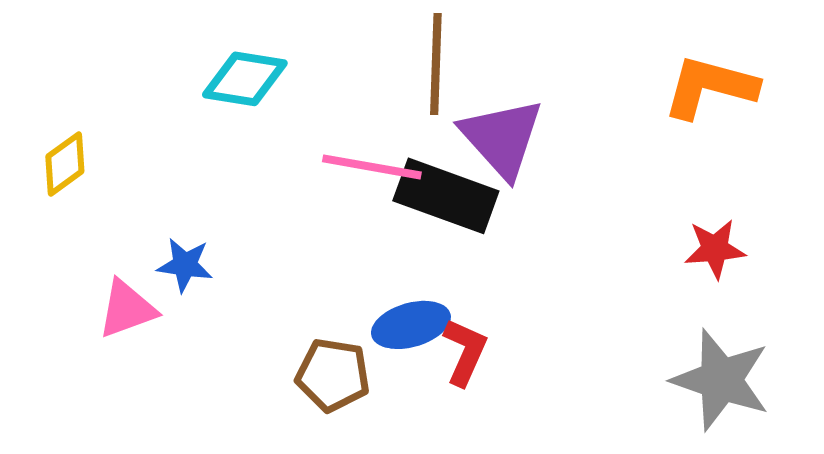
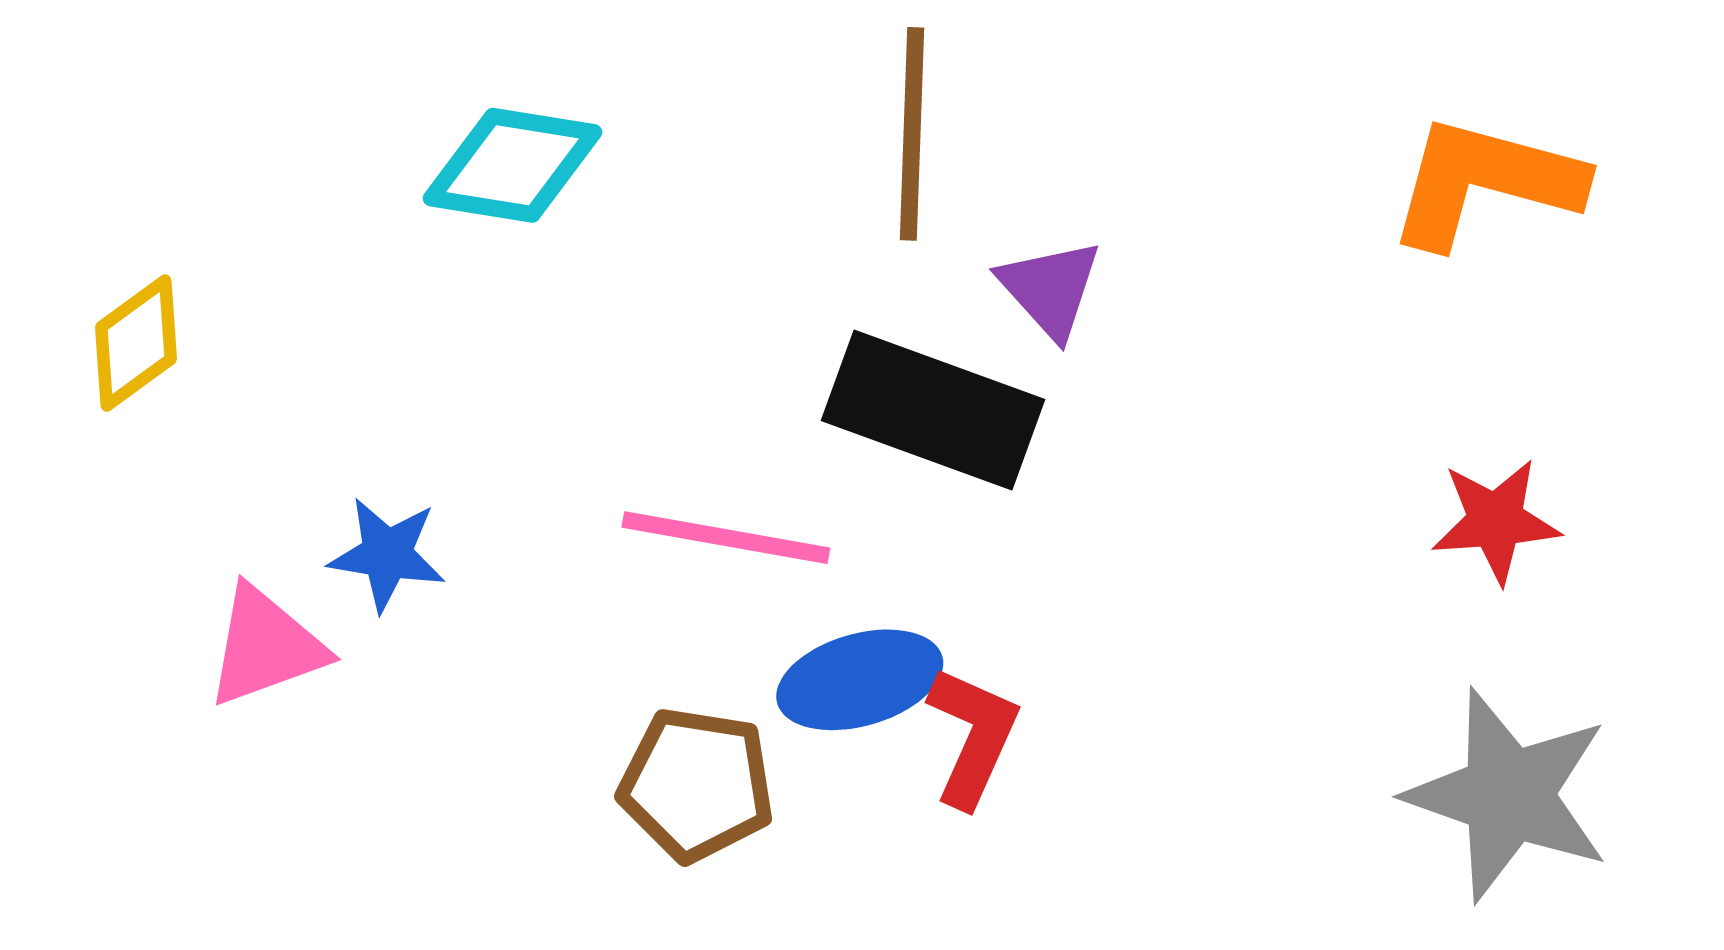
purple triangle: (502, 138) -> (1050, 289), size x0.6
pink line: (372, 167) -> (726, 538), moved

